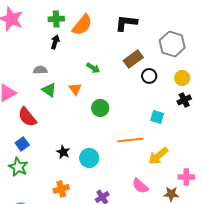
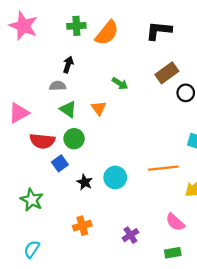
black arrow: (55, 42) -> (68, 65), moved
green circle: (100, 108) -> (74, 139), moved
red semicircle: (27, 117) -> (42, 141), turned -45
blue square: (22, 144) -> (60, 163), moved
cyan circle: (89, 158) -> (115, 177), moved

